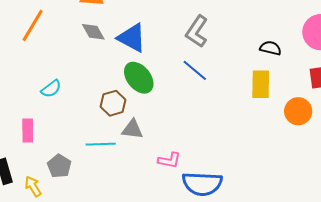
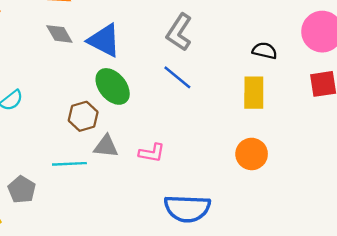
orange circle: (298, 111) -> (252, 154), moved
pink L-shape: (169, 160) -> (152, 153), moved

